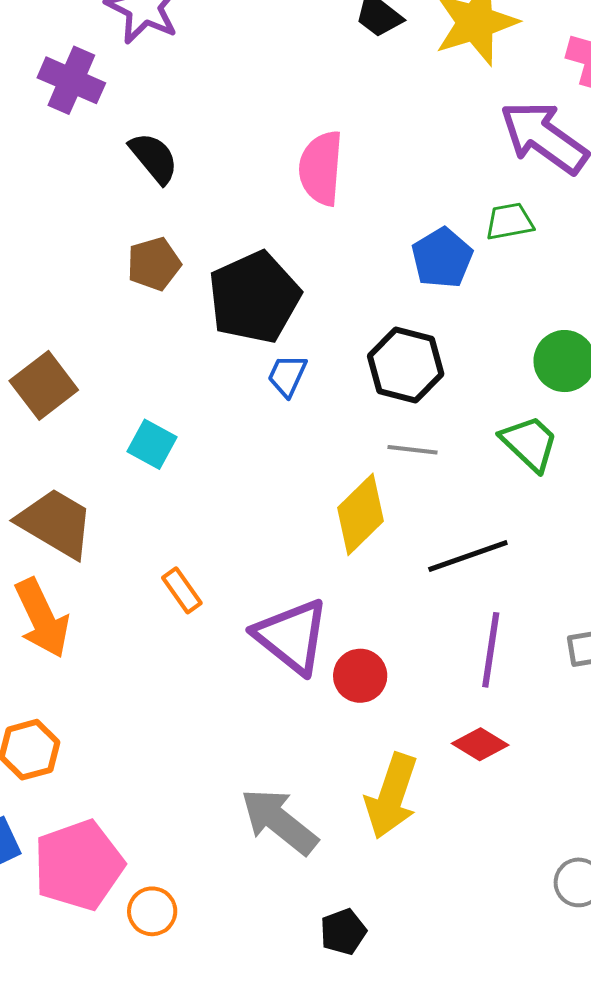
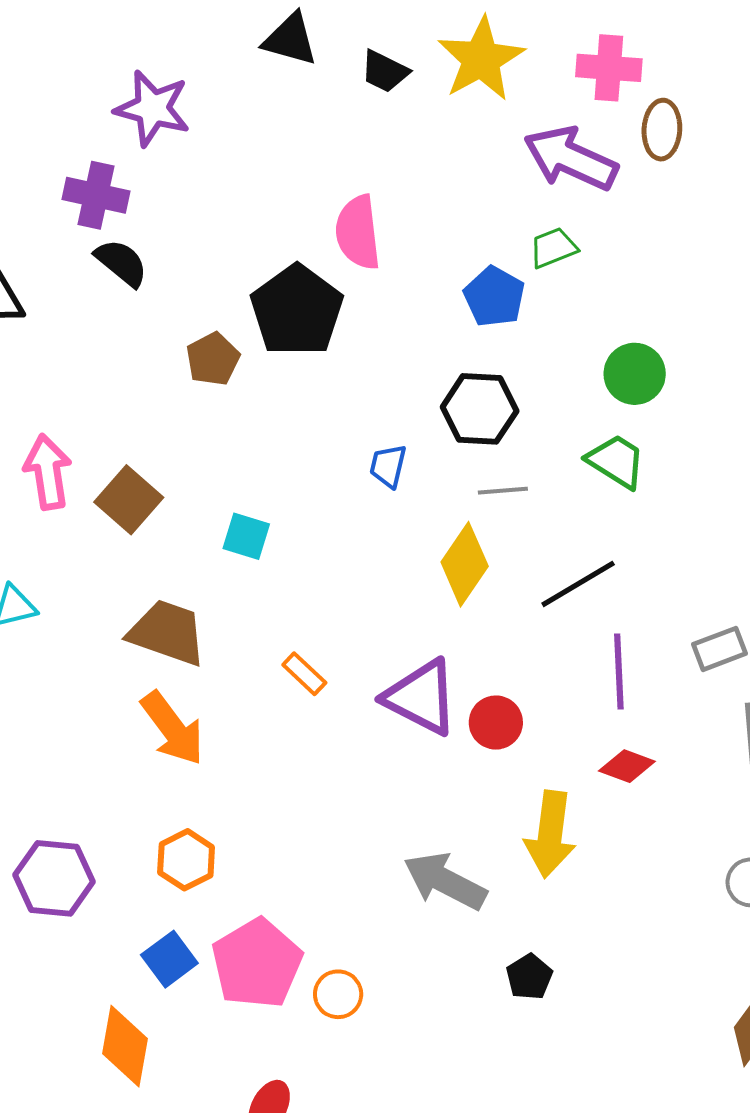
black semicircle: (154, 158) -> (121, 263), moved
black pentagon: (254, 297) -> (297, 310), moved
blue trapezoid: (287, 375) -> (388, 466), moved

